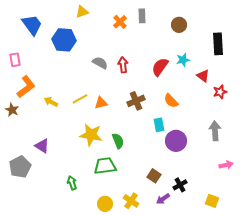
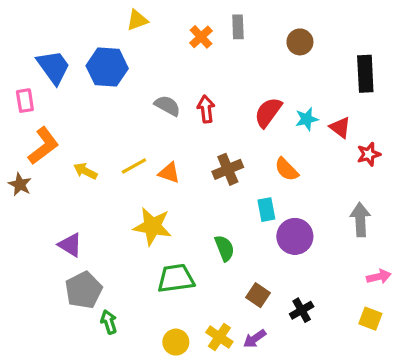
blue trapezoid: (32, 25) -> (53, 67), moved
cyan star: (183, 60) -> (307, 119), moved
orange triangle: (101, 103) -> (169, 173), turned 32
green semicircle: (118, 141) -> (224, 248), moved
gray pentagon: (20, 167) -> (84, 290), moved
green arrow: (72, 183) -> (109, 322), moved
purple arrow: (163, 199) -> (255, 339), moved
yellow square: (212, 201) -> (370, 319), moved

